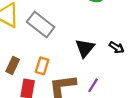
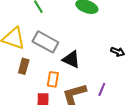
black triangle: (85, 48) -> (71, 59), moved, turned -36
brown rectangle: (13, 65) -> (24, 66), moved

